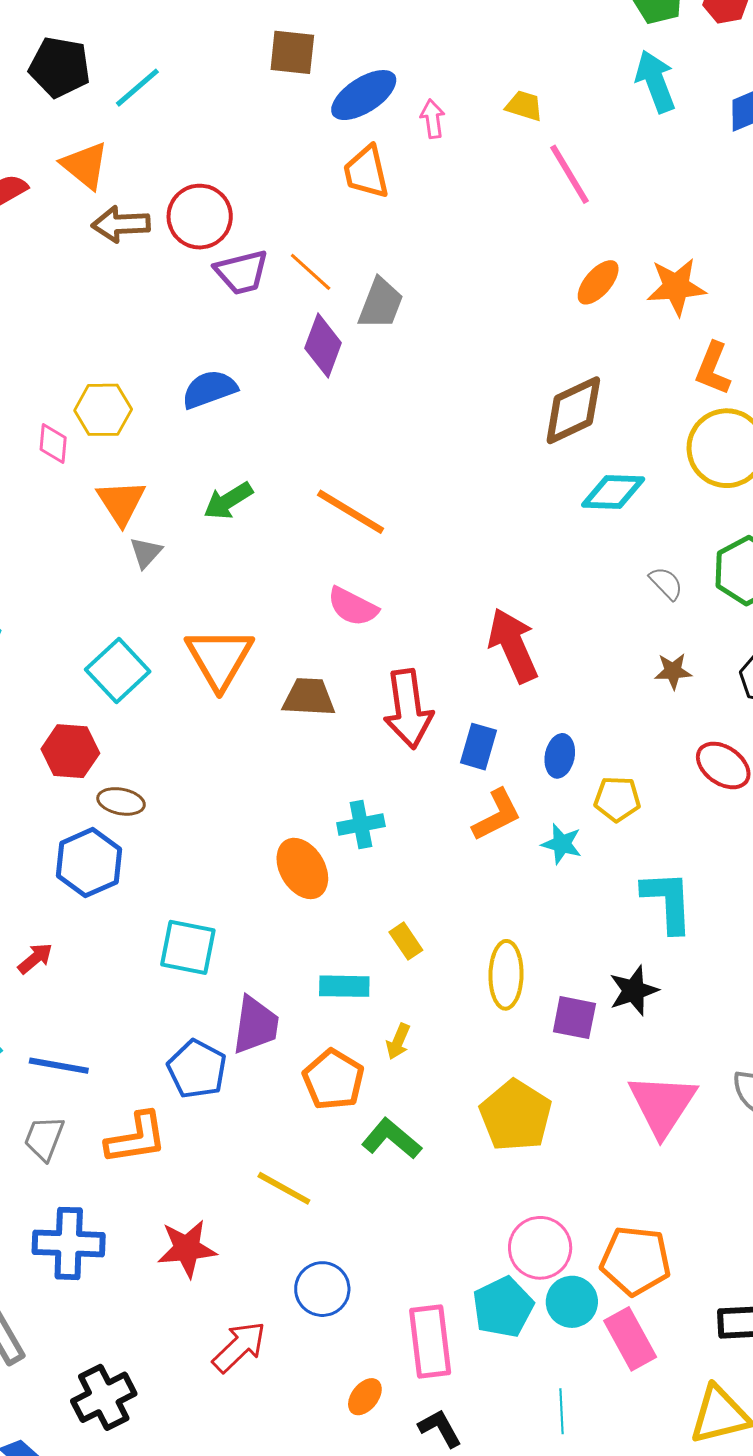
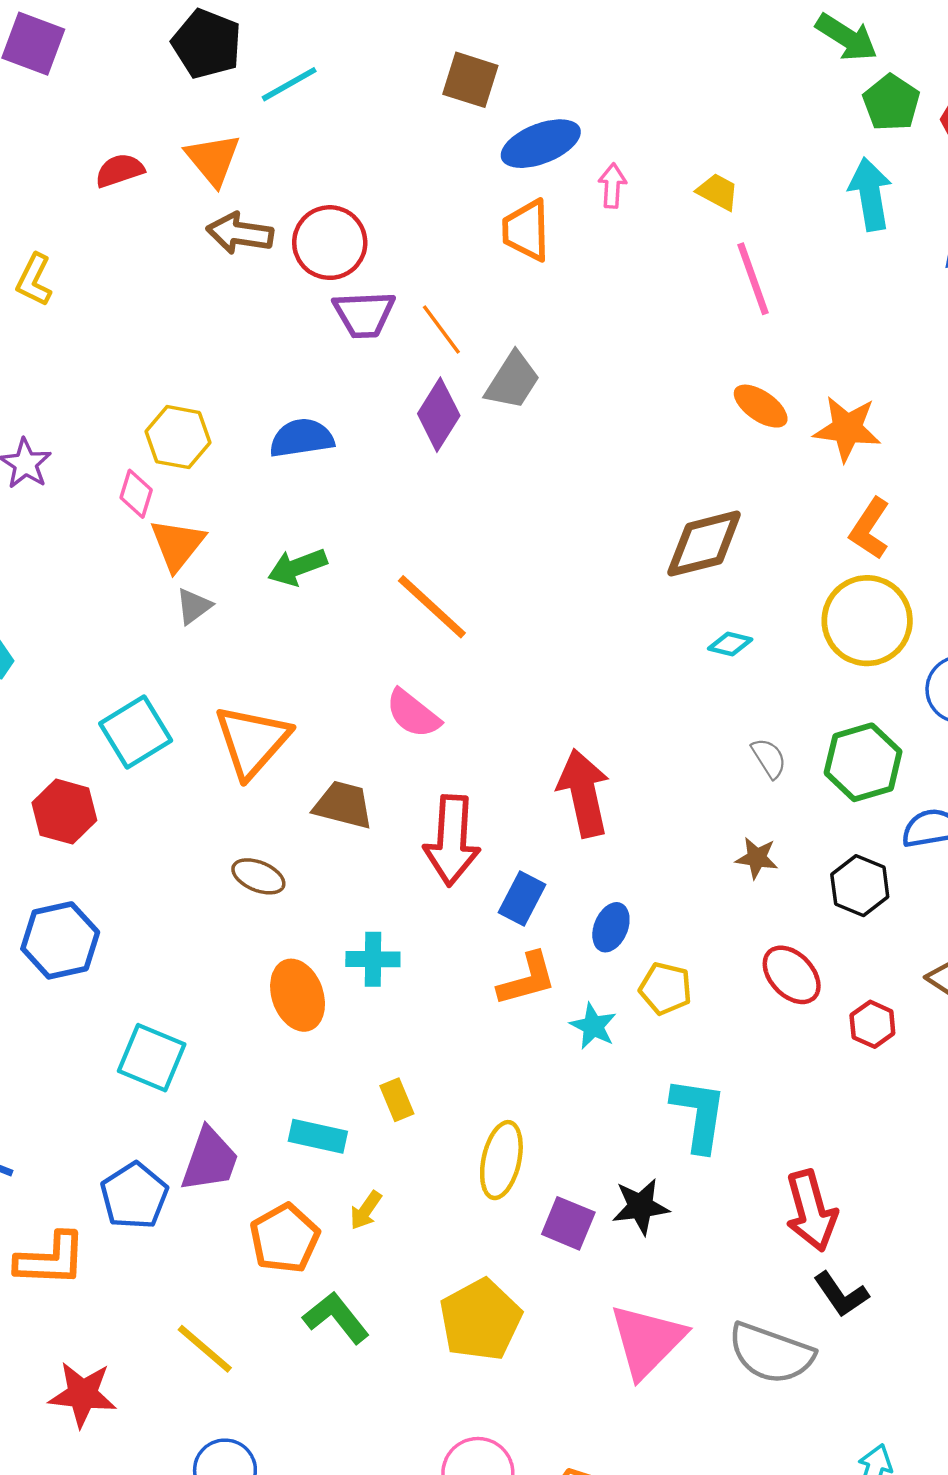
orange ellipse: (598, 282) -> (761, 406), turned 72
pink diamond: (53, 444) -> (136, 494), moved
cyan diamond: (613, 492) -> (730, 644), size x0.6
brown ellipse: (121, 801) -> (258, 876), moved

